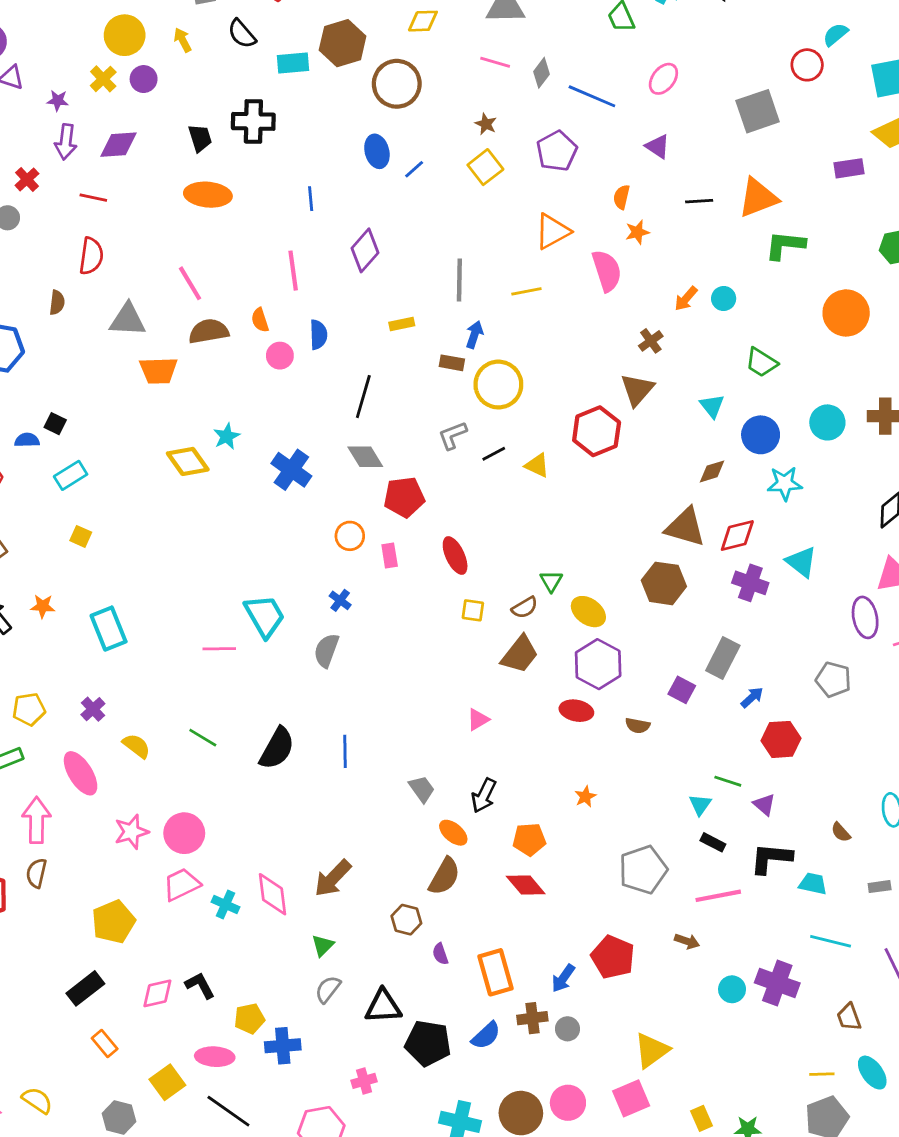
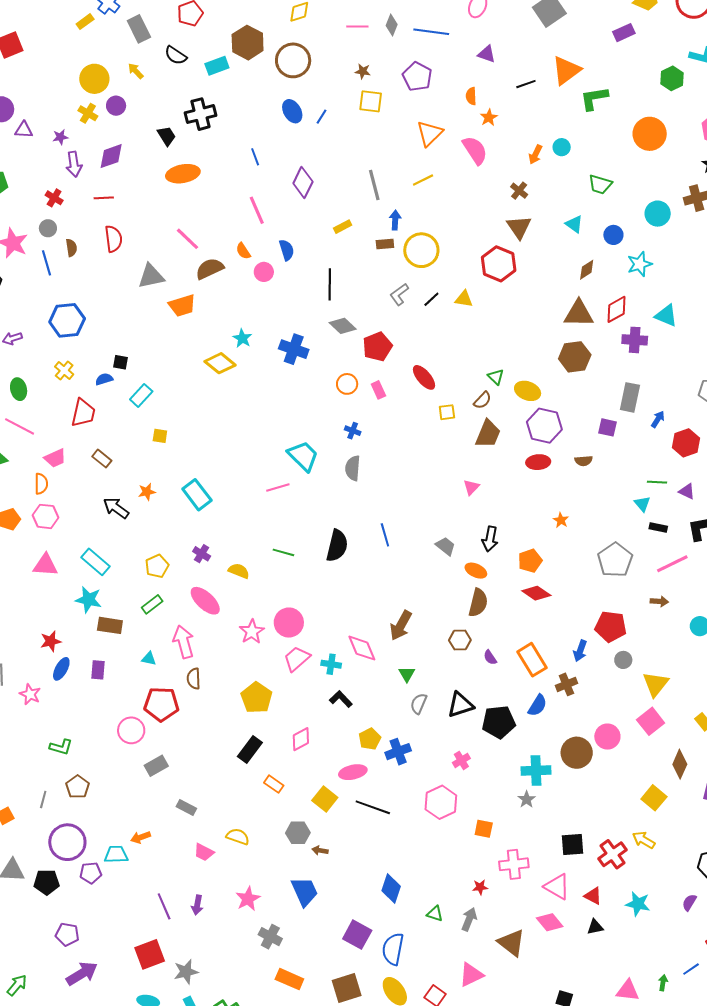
yellow square: (485, 167) -> (371, 101), turned -30
brown semicircle: (57, 303) -> (71, 248), moved
blue circle: (761, 435) -> (613, 235), size x0.7
black L-shape: (200, 985) -> (341, 699), moved
gray circle: (568, 1029) -> (623, 660), moved

